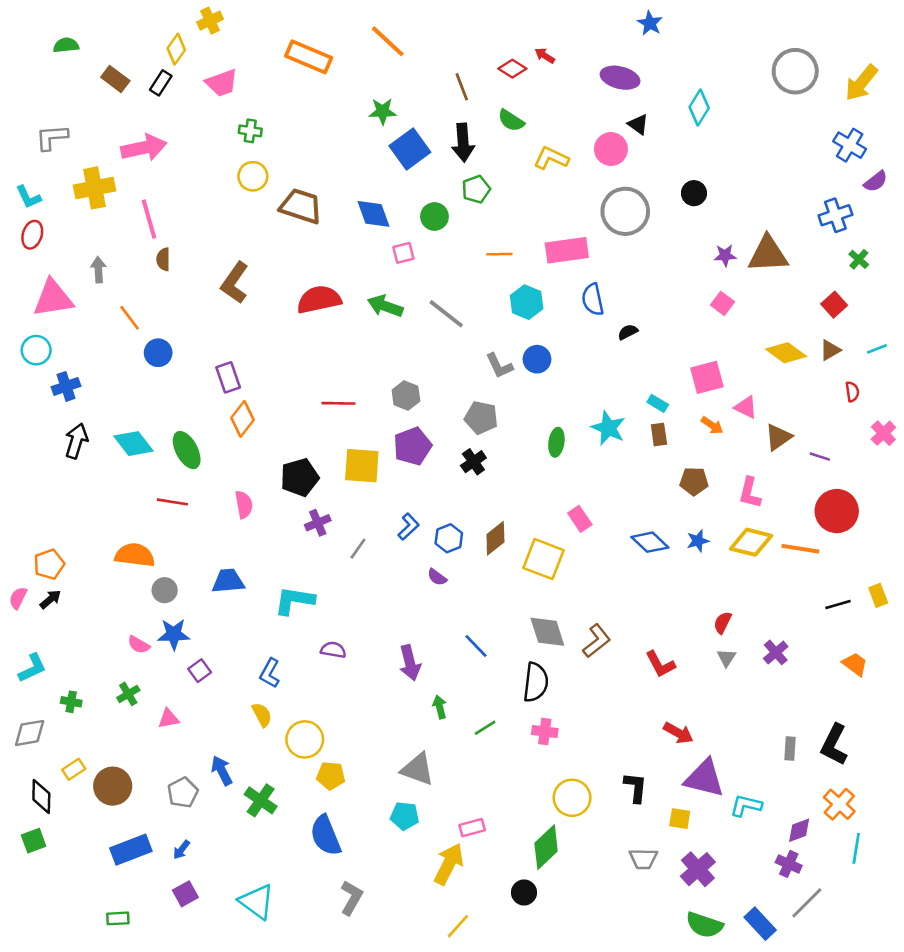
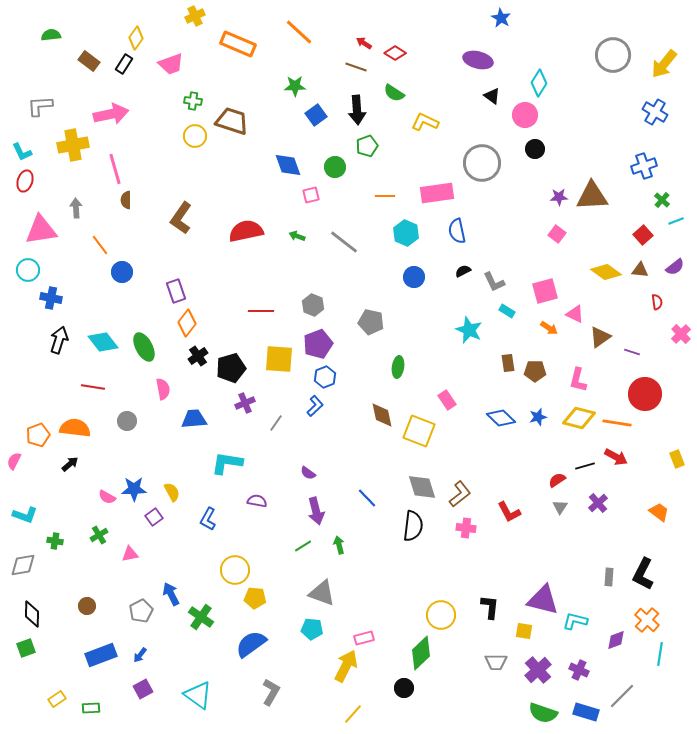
yellow cross: (210, 21) -> (195, 16), moved
red arrow: (545, 56) -> (364, 43), moved
brown line: (462, 87) -> (356, 67), turned -50
blue square: (410, 149) -> (316, 115), size x0.7
pink circle: (611, 149) -> (525, 115), moved
purple semicircle: (876, 181) -> (675, 267), moved
brown trapezoid: (301, 206) -> (232, 121), moved
green arrow: (385, 306) -> (297, 236), size x0.6
black semicircle: (628, 332) -> (463, 271), moved
cyan line: (877, 349) -> (676, 221), moved
brown triangle: (830, 350) -> (640, 270), turned 36
gray L-shape: (499, 366) -> (494, 282), moved
blue cross: (66, 386) -> (51, 298), turned 30
brown rectangle: (659, 434) -> (508, 363), moved
green ellipse: (556, 442) -> (398, 367), moved
black cross: (473, 462) -> (198, 356), moved
red line: (172, 502) -> (93, 387), moved
pink semicircle: (244, 505) -> (163, 389), moved
blue hexagon: (449, 538) -> (325, 377), moved
brown diamond: (495, 538) -> (382, 415), turned -64
orange semicircle: (135, 555) -> (75, 428), moved
purple semicircle: (437, 577) -> (308, 473), moved
blue trapezoid: (228, 581) -> (194, 419), moved
gray circle: (165, 590) -> (127, 421), moved
black arrow: (50, 599) -> (70, 464), moved
black line: (838, 604) -> (585, 466), moved
red semicircle: (723, 623) -> (557, 480), turned 30
cyan L-shape: (32, 668) -> (25, 515), turned 45
yellow semicircle: (262, 715) -> (172, 492), moved
green line: (485, 728) -> (303, 546), moved
pink cross: (545, 732) -> (466, 528), moved
red arrow: (678, 733) -> (616, 457), moved
yellow rectangle: (74, 769) -> (57, 699), moved
brown circle: (113, 786) -> (87, 606), size x0.6
blue semicircle: (325, 835) -> (251, 644), turned 76
purple cross: (789, 864) -> (579, 670), moved
blue rectangle: (760, 924) -> (586, 712), turned -30

